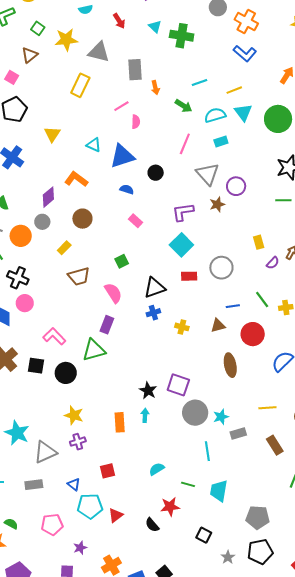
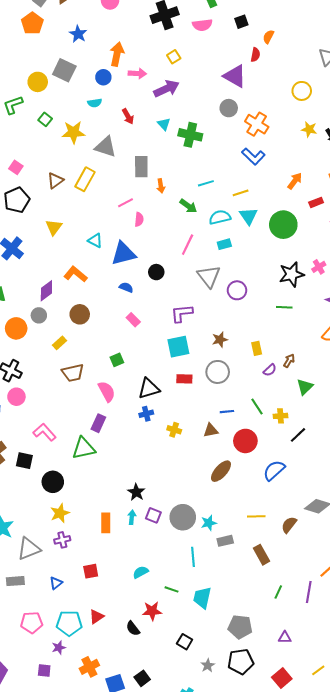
brown triangle: (30, 55) -> (55, 180), moved
brown star: (217, 204) -> (220, 340), moved
cyan square: (181, 245) -> (178, 347), turned 30
brown ellipse: (230, 365) -> (221, 471), turned 50
black circle: (66, 373) -> (53, 482), moved
purple square: (178, 385) -> (153, 515), moved, size x0.7
yellow star: (74, 415) -> (60, 513), turned 30
blue triangle: (74, 484) -> (56, 583), turned 40
cyan pentagon: (90, 506) -> (69, 623), moved

